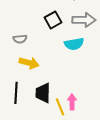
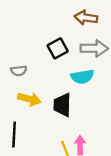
black trapezoid: (43, 93) -> (62, 105), moved

